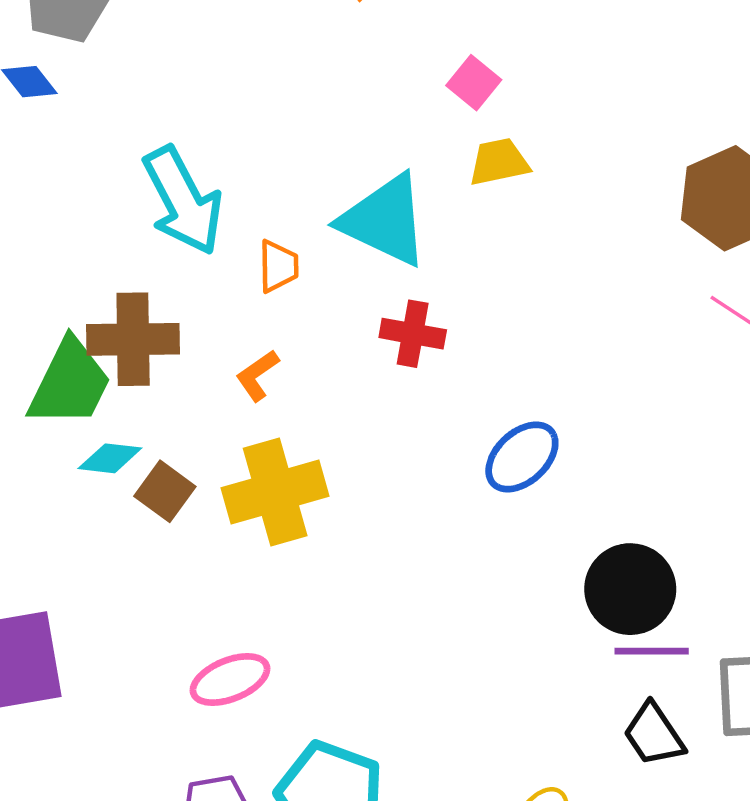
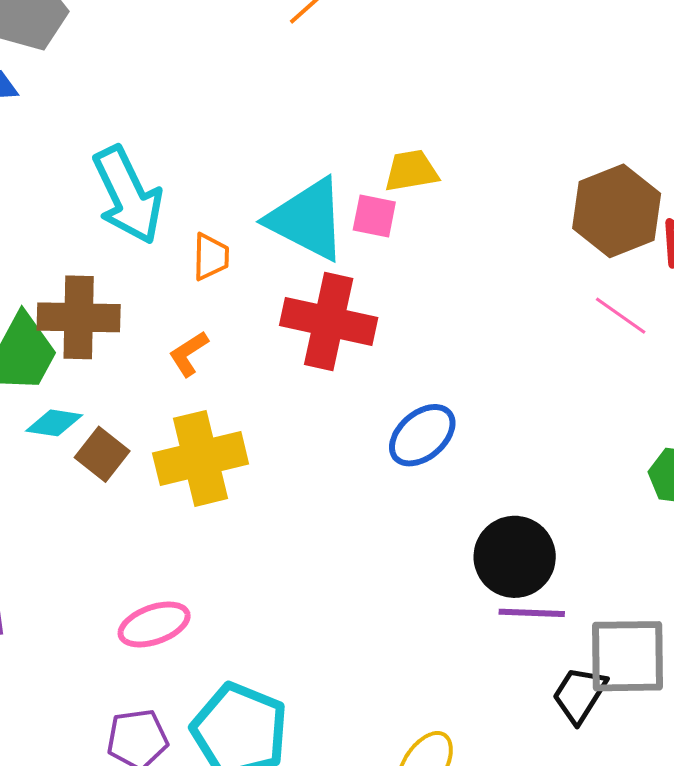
pink square: (474, 83) -> (374, 216), moved, turned -30
red cross: (413, 334) -> (329, 322), size x1.6
black trapezoid: (654, 735) -> (579, 695), moved, turned 64

